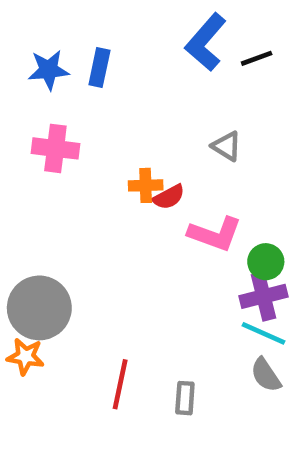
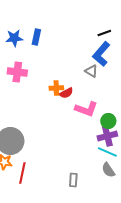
blue L-shape: (206, 42) -> (101, 54), moved
red line: (120, 384) -> (22, 173), moved

